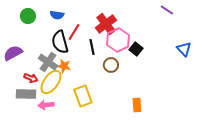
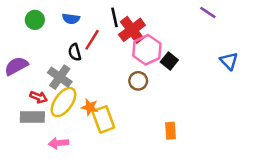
black semicircle: (60, 42) -> (75, 52), size x0.6
black line: (92, 47) -> (115, 17), moved
orange star: (64, 66) -> (90, 107), moved
pink arrow: (46, 105) -> (59, 143), moved

